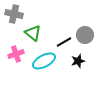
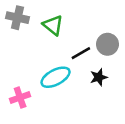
green triangle: (33, 33) -> (53, 25), moved
pink cross: (16, 54) -> (20, 97), moved

